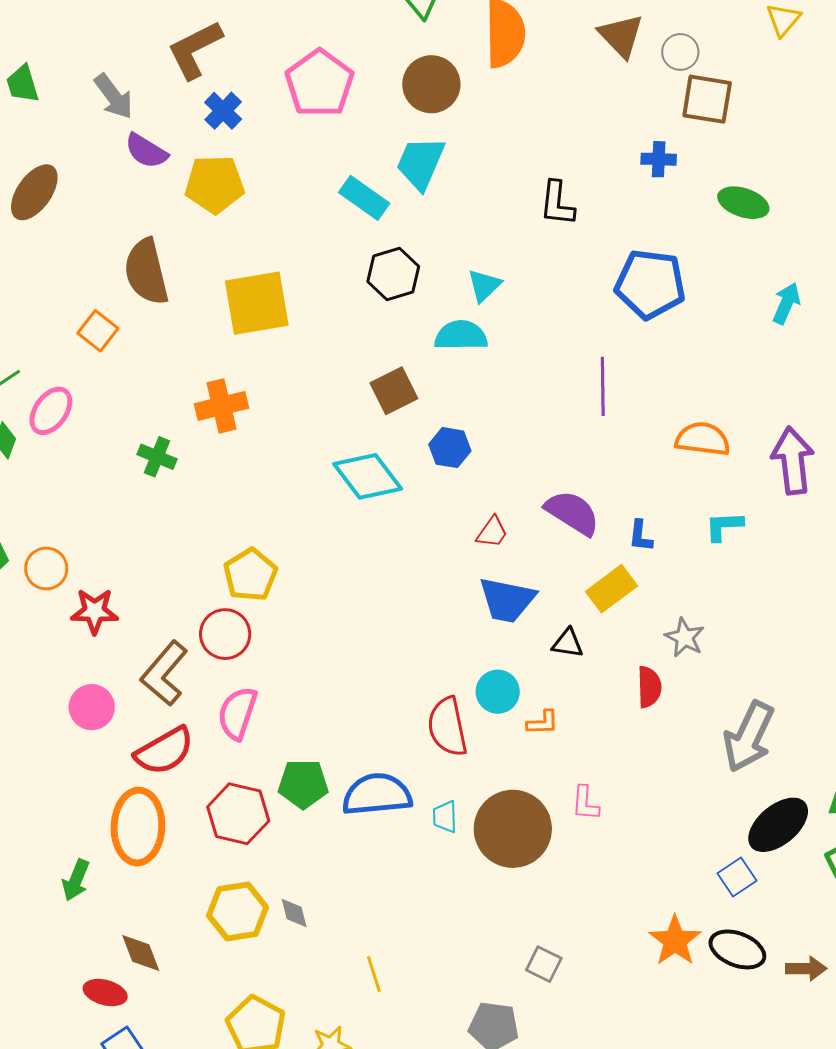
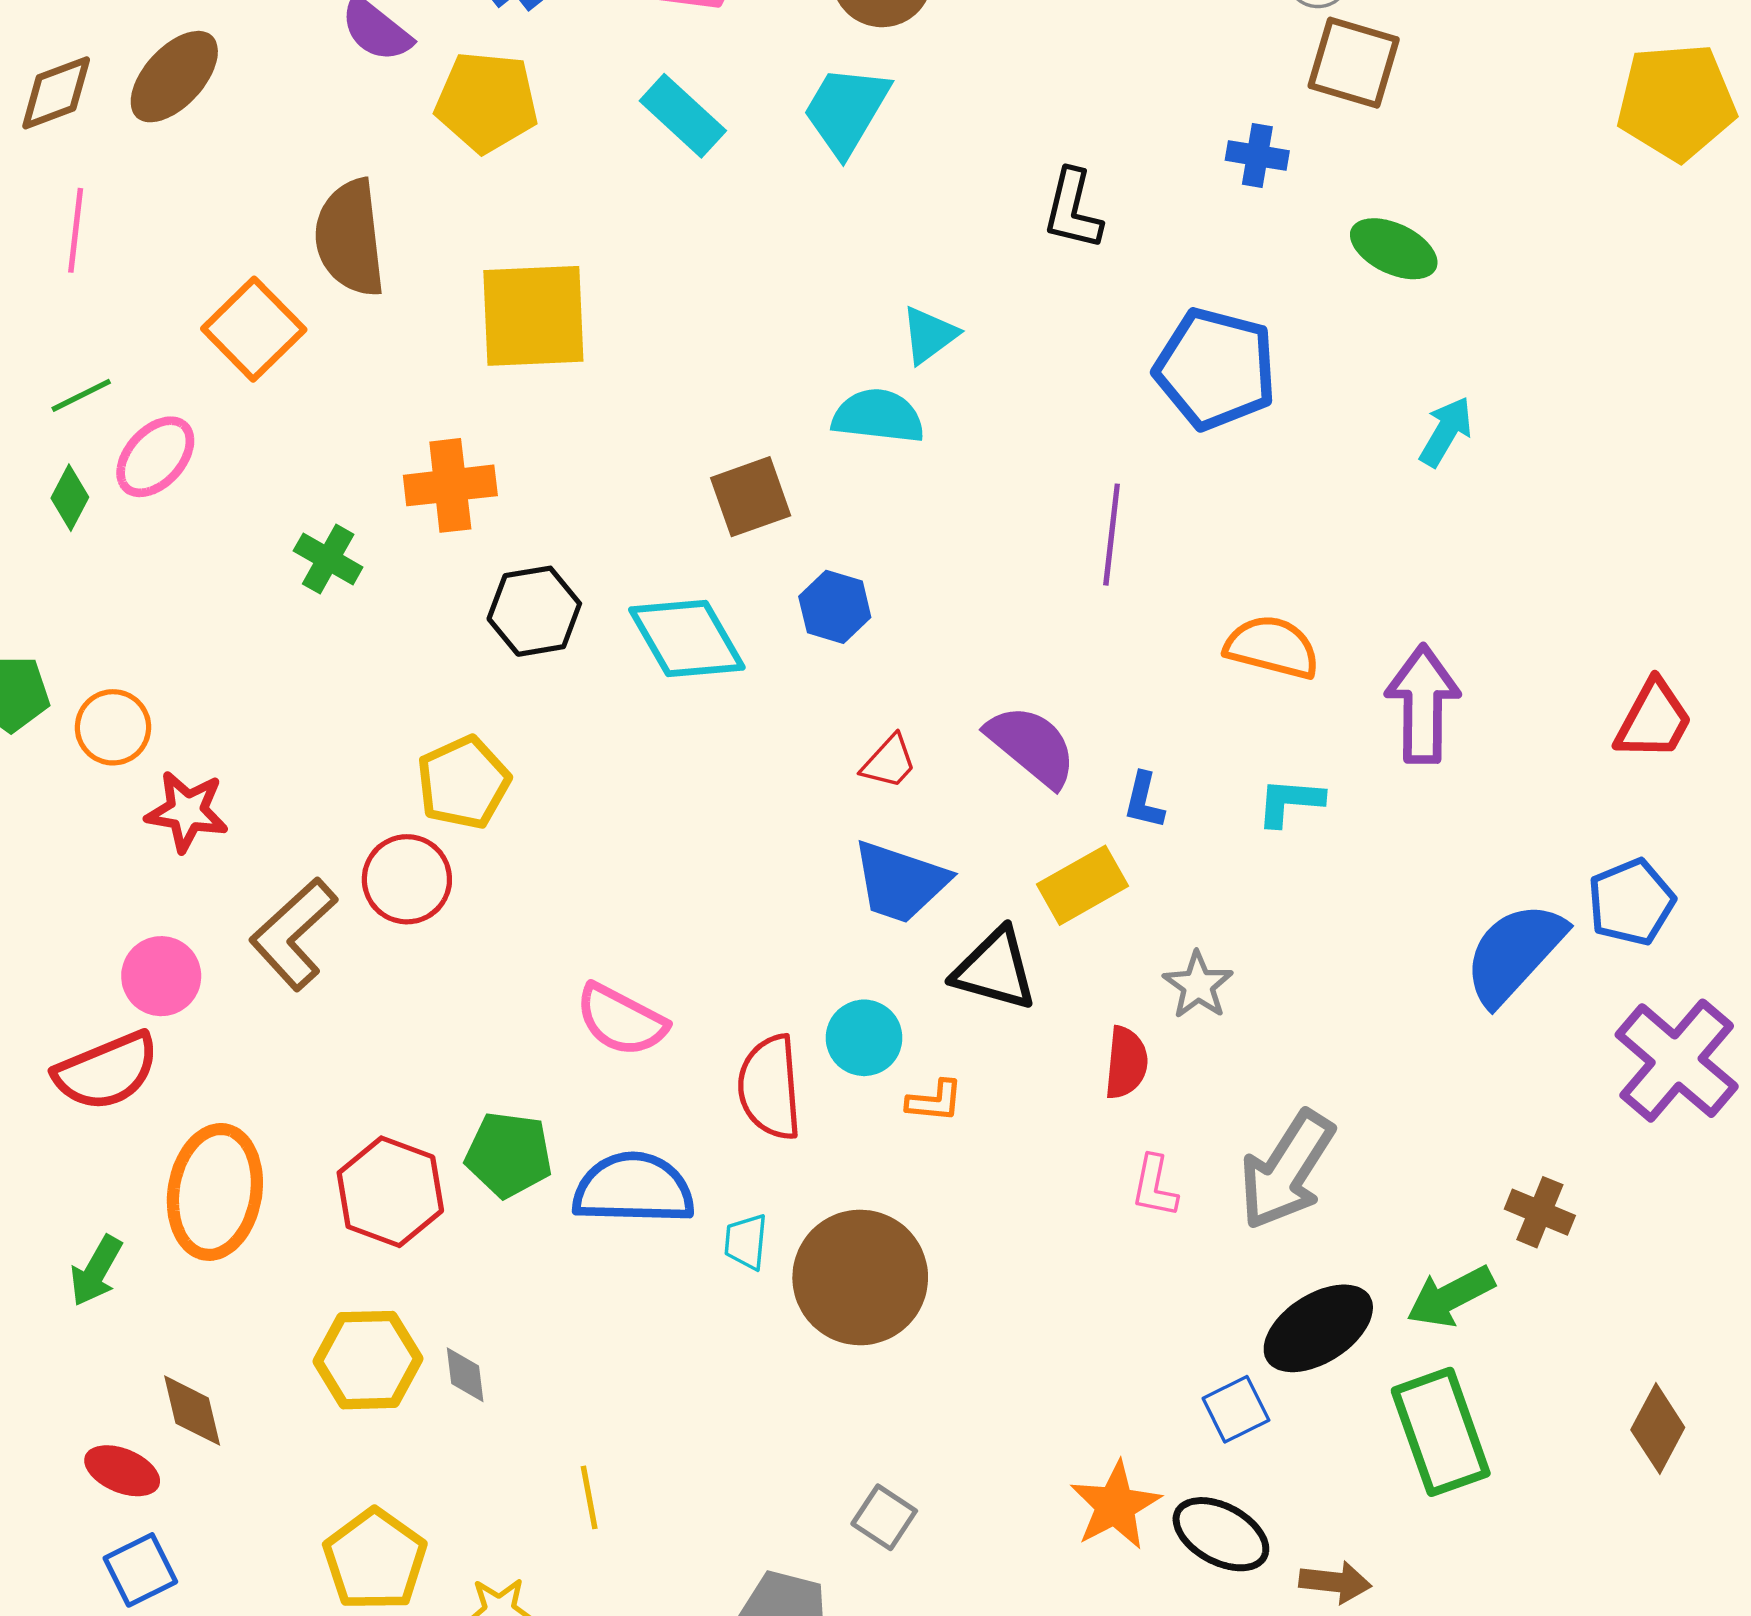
cyan rectangle: (364, 198) -> (683, 116), moved
black hexagon: (393, 274) -> (534, 611), moved
orange square: (98, 331) -> (254, 329), size x1.4
black triangle: (568, 643) -> (995, 970), size x1.6
pink semicircle: (237, 713) -> (621, 1020), moved, turned -88
red semicircle: (164, 751) -> (107, 1071), moved
pink L-shape: (585, 803) -> (1155, 1186), moved

